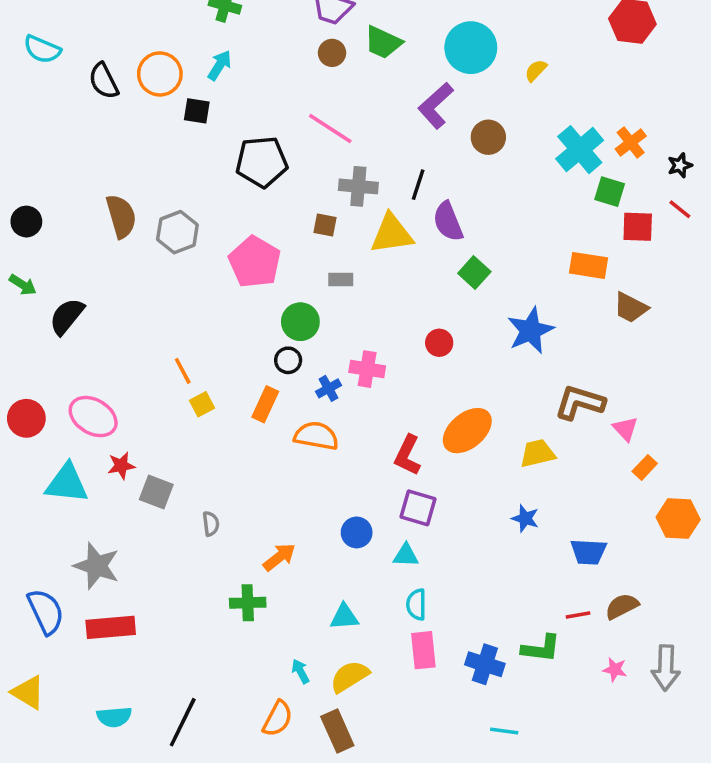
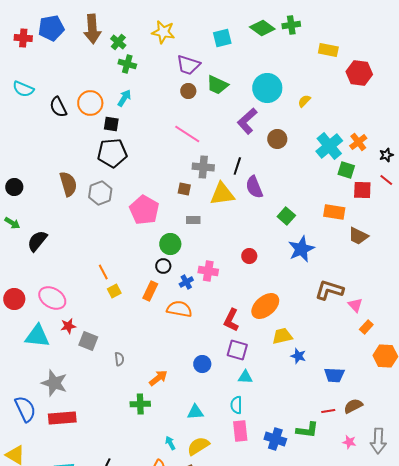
black pentagon: (262, 162) -> (112, 153), moved
green square: (474, 272) -> (286, 216), moved
yellow trapezoid: (538, 453) -> (282, 336), moved
cyan triangle: (406, 555) -> (245, 377), moved

